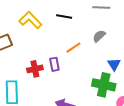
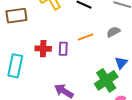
green cross: (104, 85) -> (106, 80), turned 30

